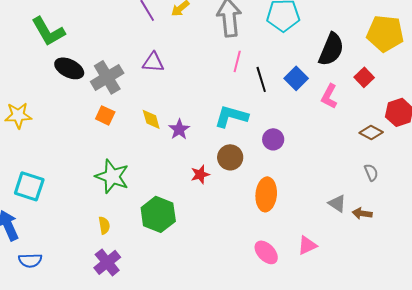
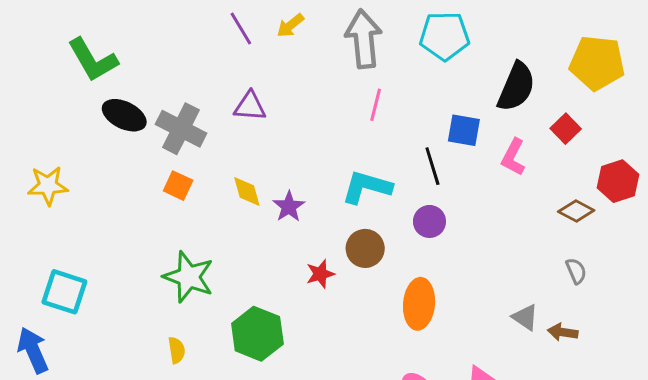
gray cross: (107, 77) -> (181, 129), turned -32
blue square: (296, 78) -> (464, 130), turned -35
black line: (261, 79) -> (432, 166), moved

